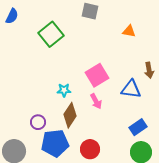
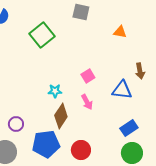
pink square: (97, 75) -> (88, 76), size x0.6
purple circle: (38, 122) -> (16, 124), moved

